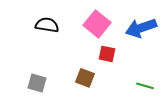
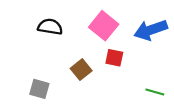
brown square: (85, 78) -> (81, 70), moved, turned 30

